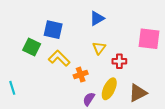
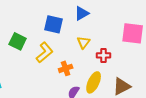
blue square: (53, 30) -> (54, 24), moved
yellow L-shape: (59, 58) -> (45, 52), turned 95

